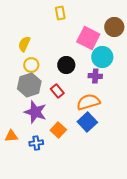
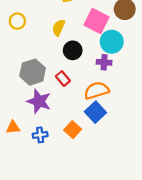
yellow semicircle: (24, 44) -> (59, 28), moved
yellow circle: (31, 65) -> (17, 21), moved
orange square: (58, 130) -> (73, 130), moved

